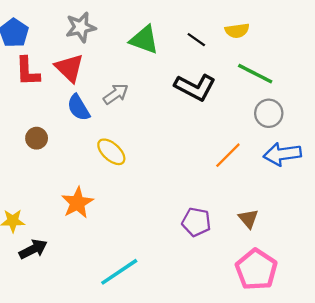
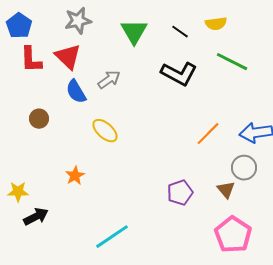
green triangle: (144, 40) -> (134, 32), turned 40
gray circle: (269, 113) -> (244, 168), moved
orange star: (77, 203) -> (75, 176), size x0.7
purple pentagon: (196, 222) -> (180, 193), turned -30

